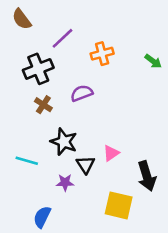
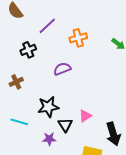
black cross: (38, 69) -> (28, 50), size x0.7
brown cross: (43, 105) -> (16, 82), moved, turned 32
black star: (64, 142) -> (48, 107), turned -30

